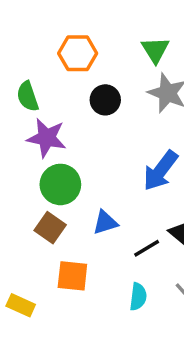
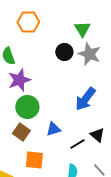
orange hexagon: (78, 53) -> (28, 22), moved
black circle: (105, 100) -> (64, 52), moved
purple star: (47, 138) -> (19, 80), turned -30

